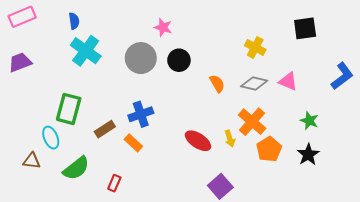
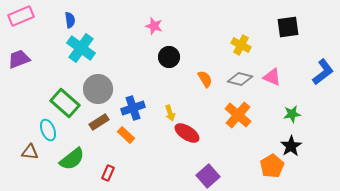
gray circle: (141, 58) -> (98, 89), moved
green rectangle: (69, 109) -> (65, 103), turned -64
green star: (309, 121) -> (292, 114), turned -30
yellow arrow: (230, 139) -> (170, 113), moved
orange pentagon: (269, 149) -> (272, 166), moved

